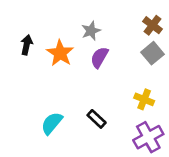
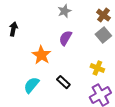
gray star: (91, 31) -> (64, 11), moved
orange star: (60, 53) -> (41, 55), moved

